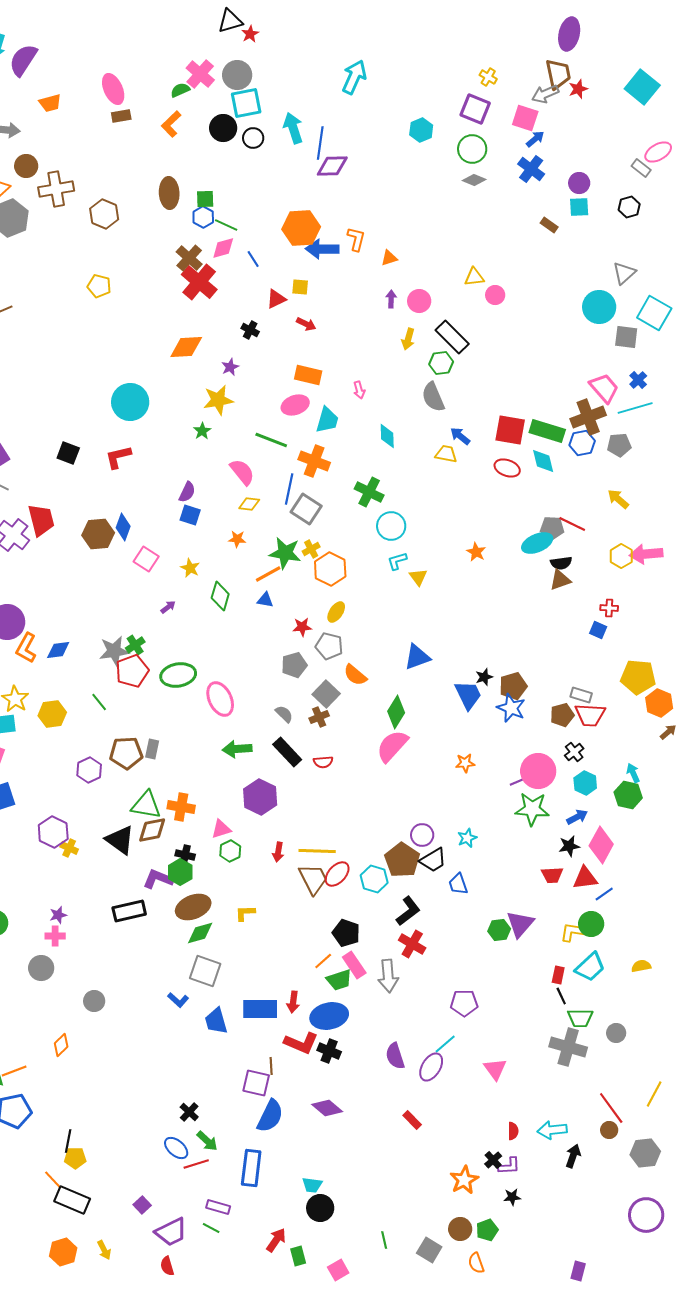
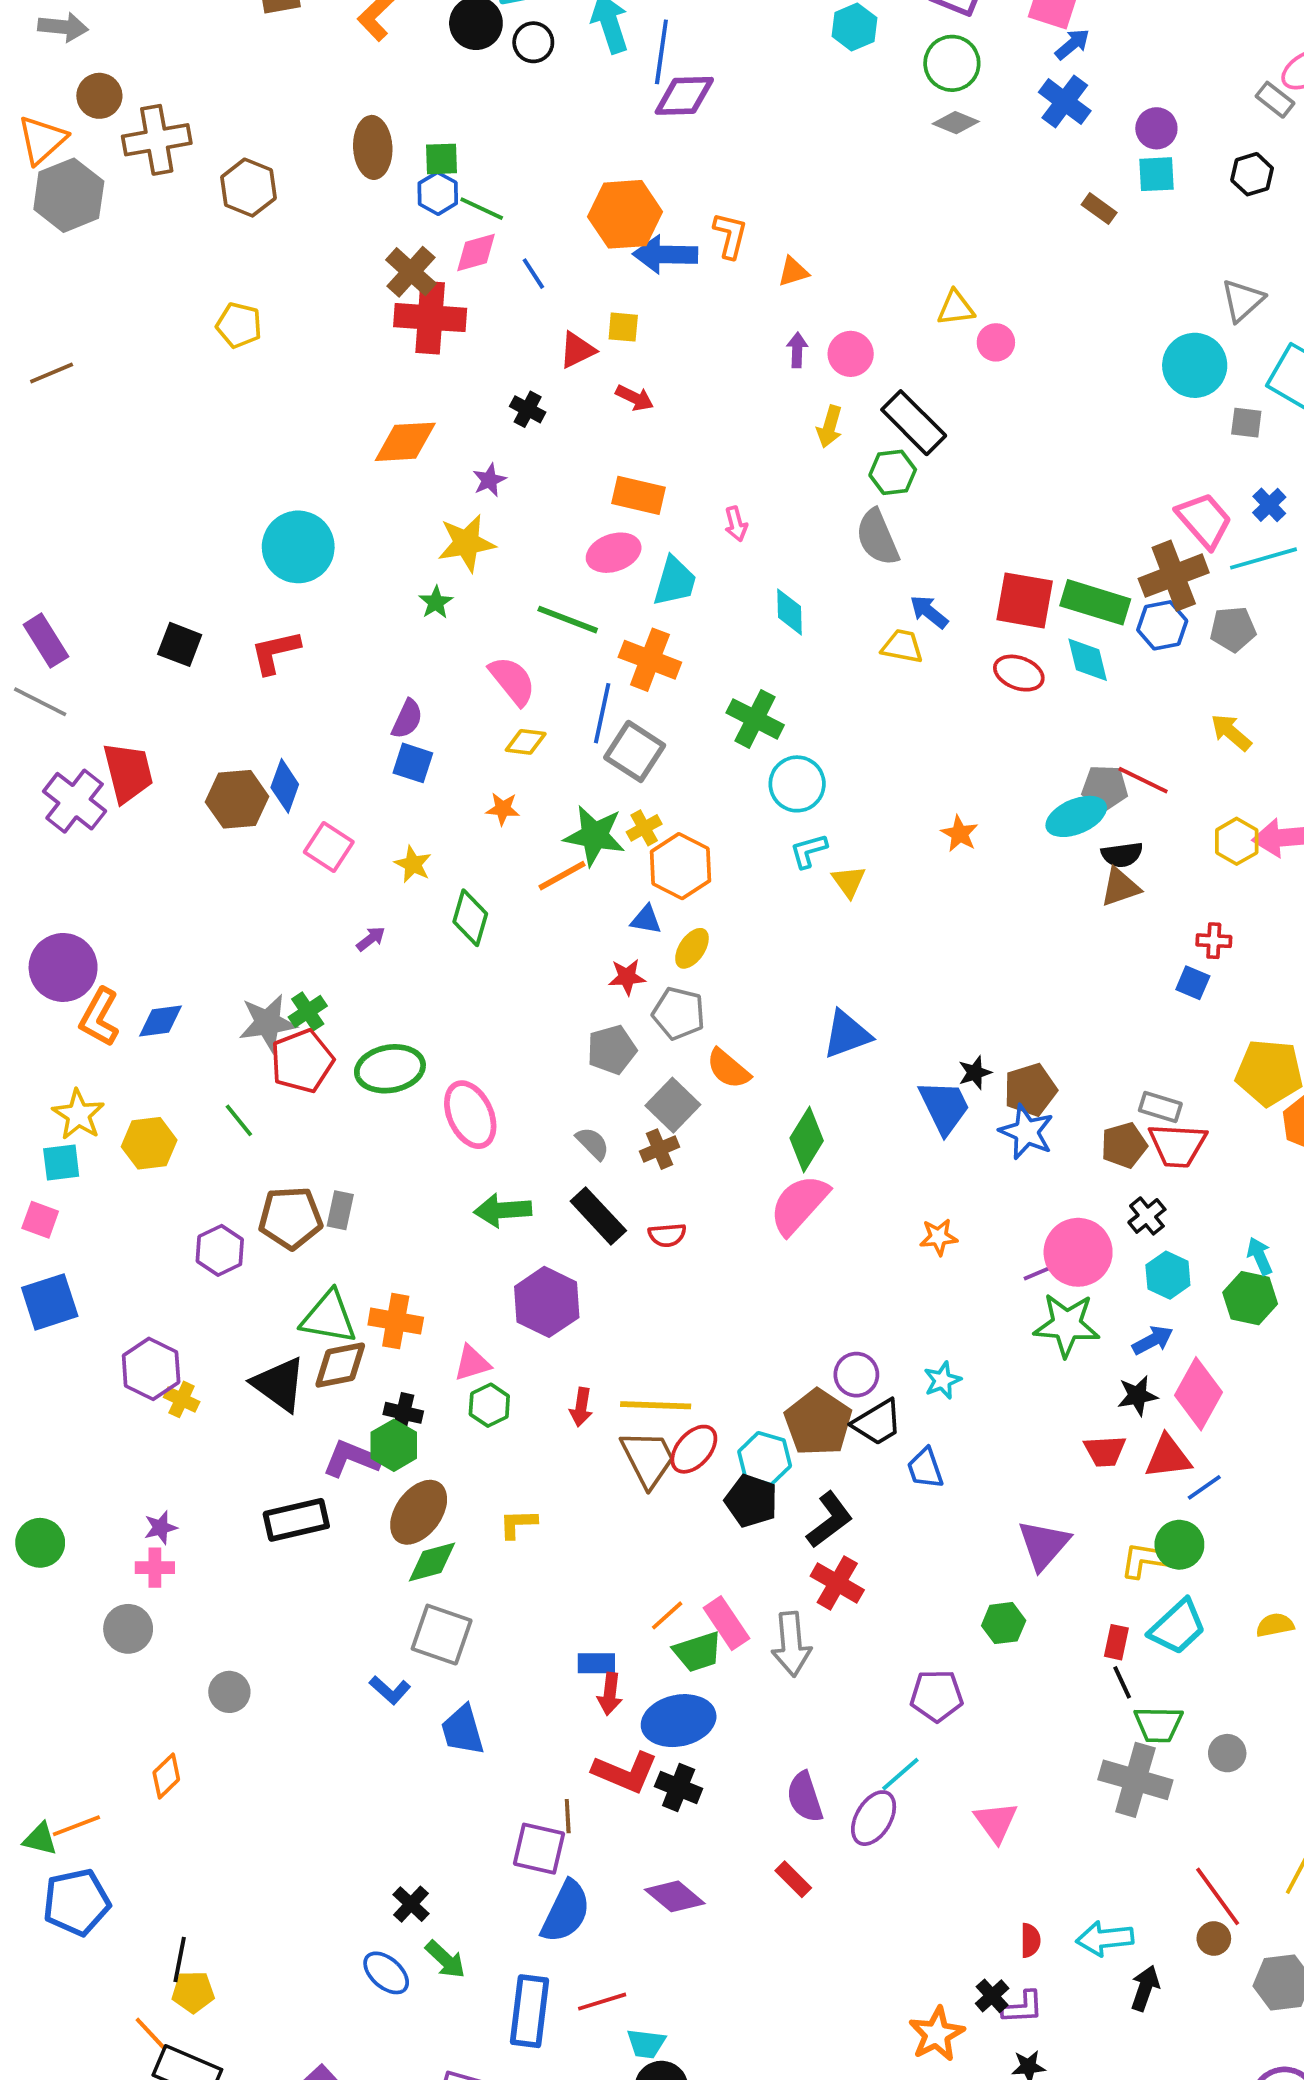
red cross: (199, 282) -> (430, 318), turned -36
gray square: (626, 337) -> (1246, 423), size x0.7
blue triangle: (265, 600) -> (646, 920), moved
brown ellipse: (193, 907) -> (419, 1512), turned -32
green hexagon: (499, 930) -> (1004, 1623), moved
black pentagon: (346, 933) -> (751, 1501), moved
blue rectangle: (260, 1009) -> (596, 1663), moved, size x0.6
red rectangle: (412, 1120) -> (793, 1879), moved
red line: (196, 1164) -> (602, 2002), moved

